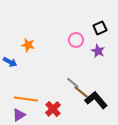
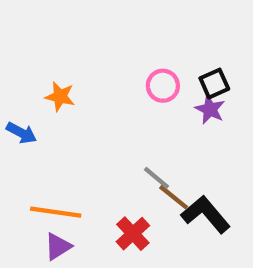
black square: (100, 28) -> (214, 84), moved
red cross: (53, 109) -> (133, 234), moved
purple triangle: (19, 115) -> (58, 246), moved

